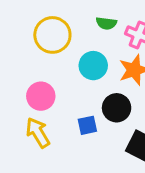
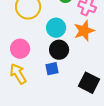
black circle: (117, 108) -> (59, 50), moved

